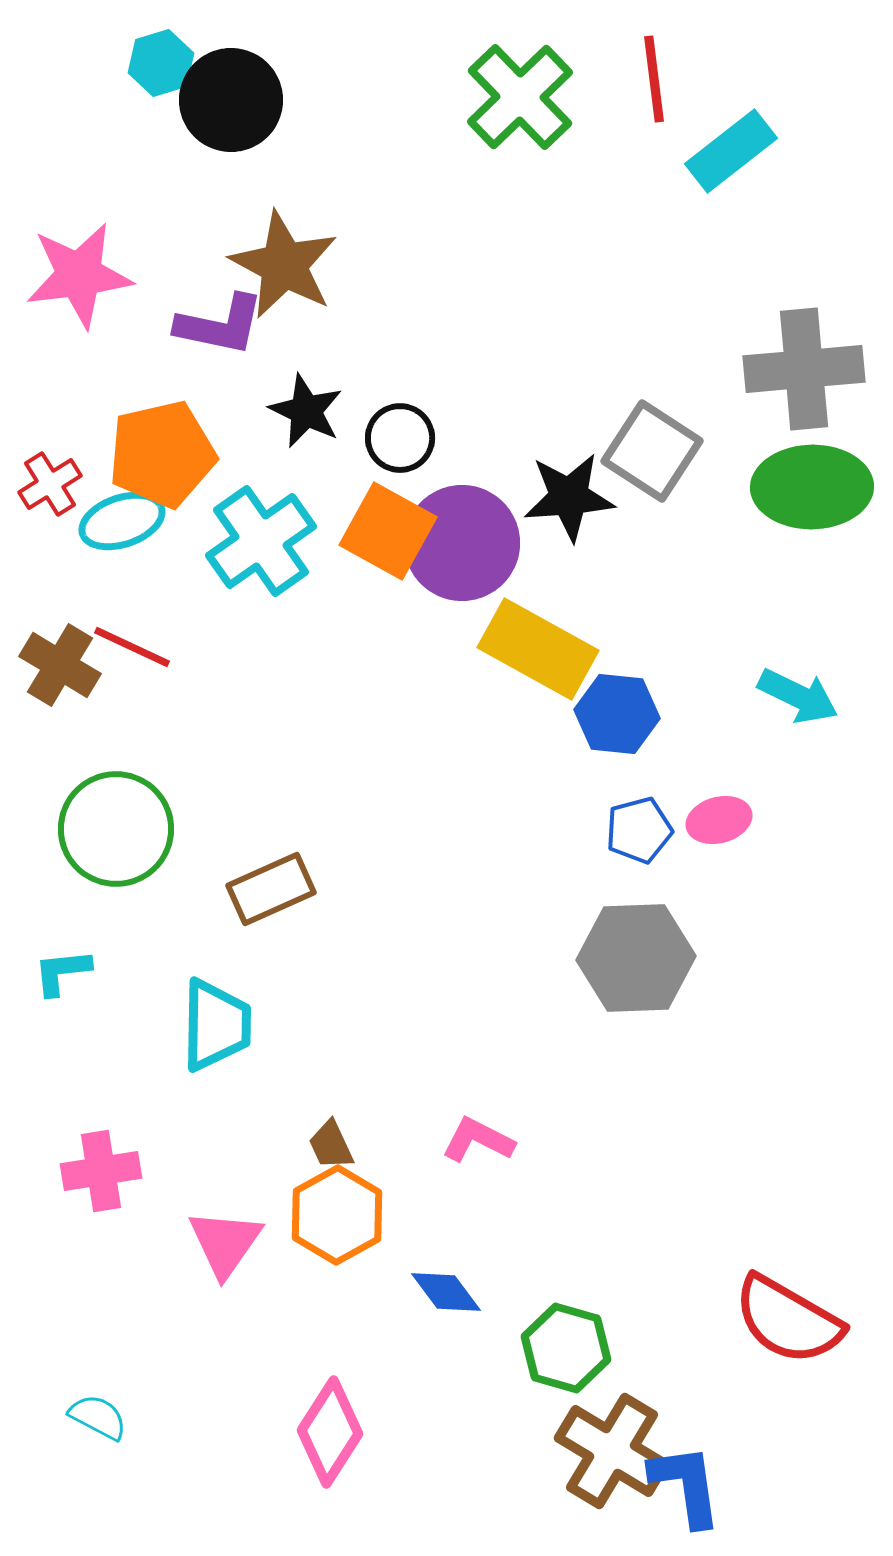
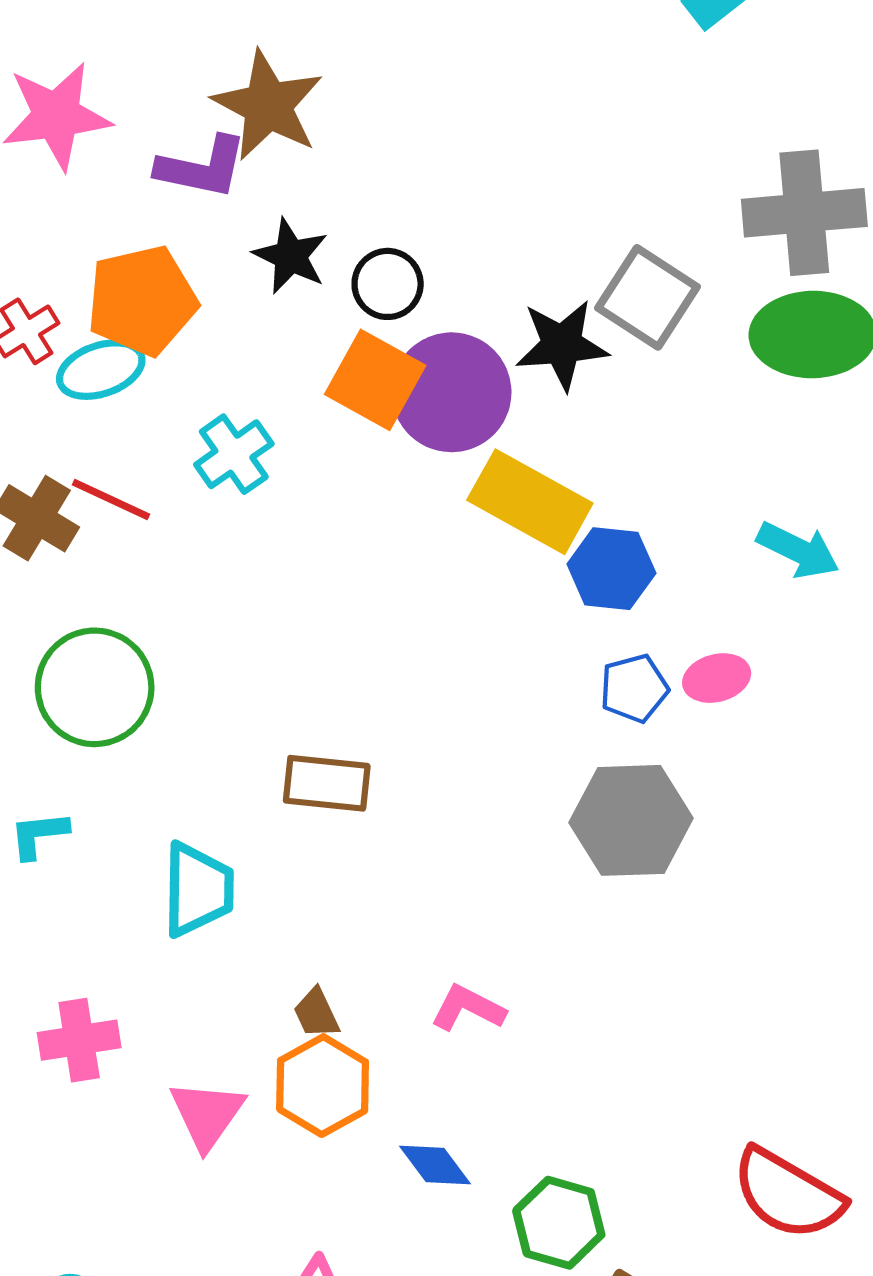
cyan cross: (261, 541) -> (234, 454), moved, size x0.7
brown rectangle: (271, 889) -> (327, 783), moved, turned 30

